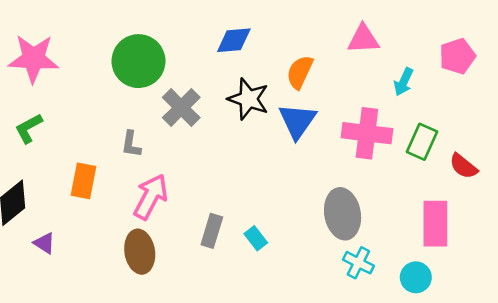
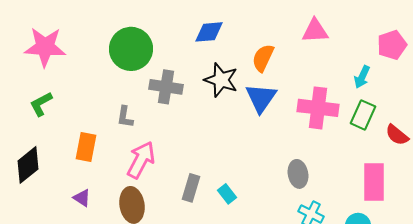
cyan arrow: (404, 82) -> (362, 77), moved
gray cross: (181, 108) -> (166, 87), turned -36
gray ellipse: (343, 214) -> (298, 174), size x0.7
purple triangle: (44, 243) -> (82, 198), moved

